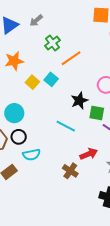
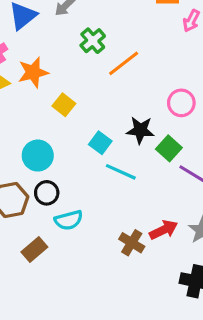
cyan square: (51, 79) -> (100, 143), moved
black star: (79, 101) -> (140, 130), turned 30
green square: (97, 113) -> (169, 148), turned 35
red arrow: (89, 154) -> (164, 230), moved

